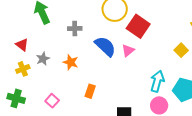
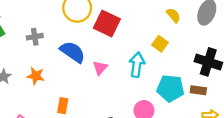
pink triangle: (128, 50) -> (100, 68), moved
cyan arrow: (157, 81) -> (137, 65), moved

